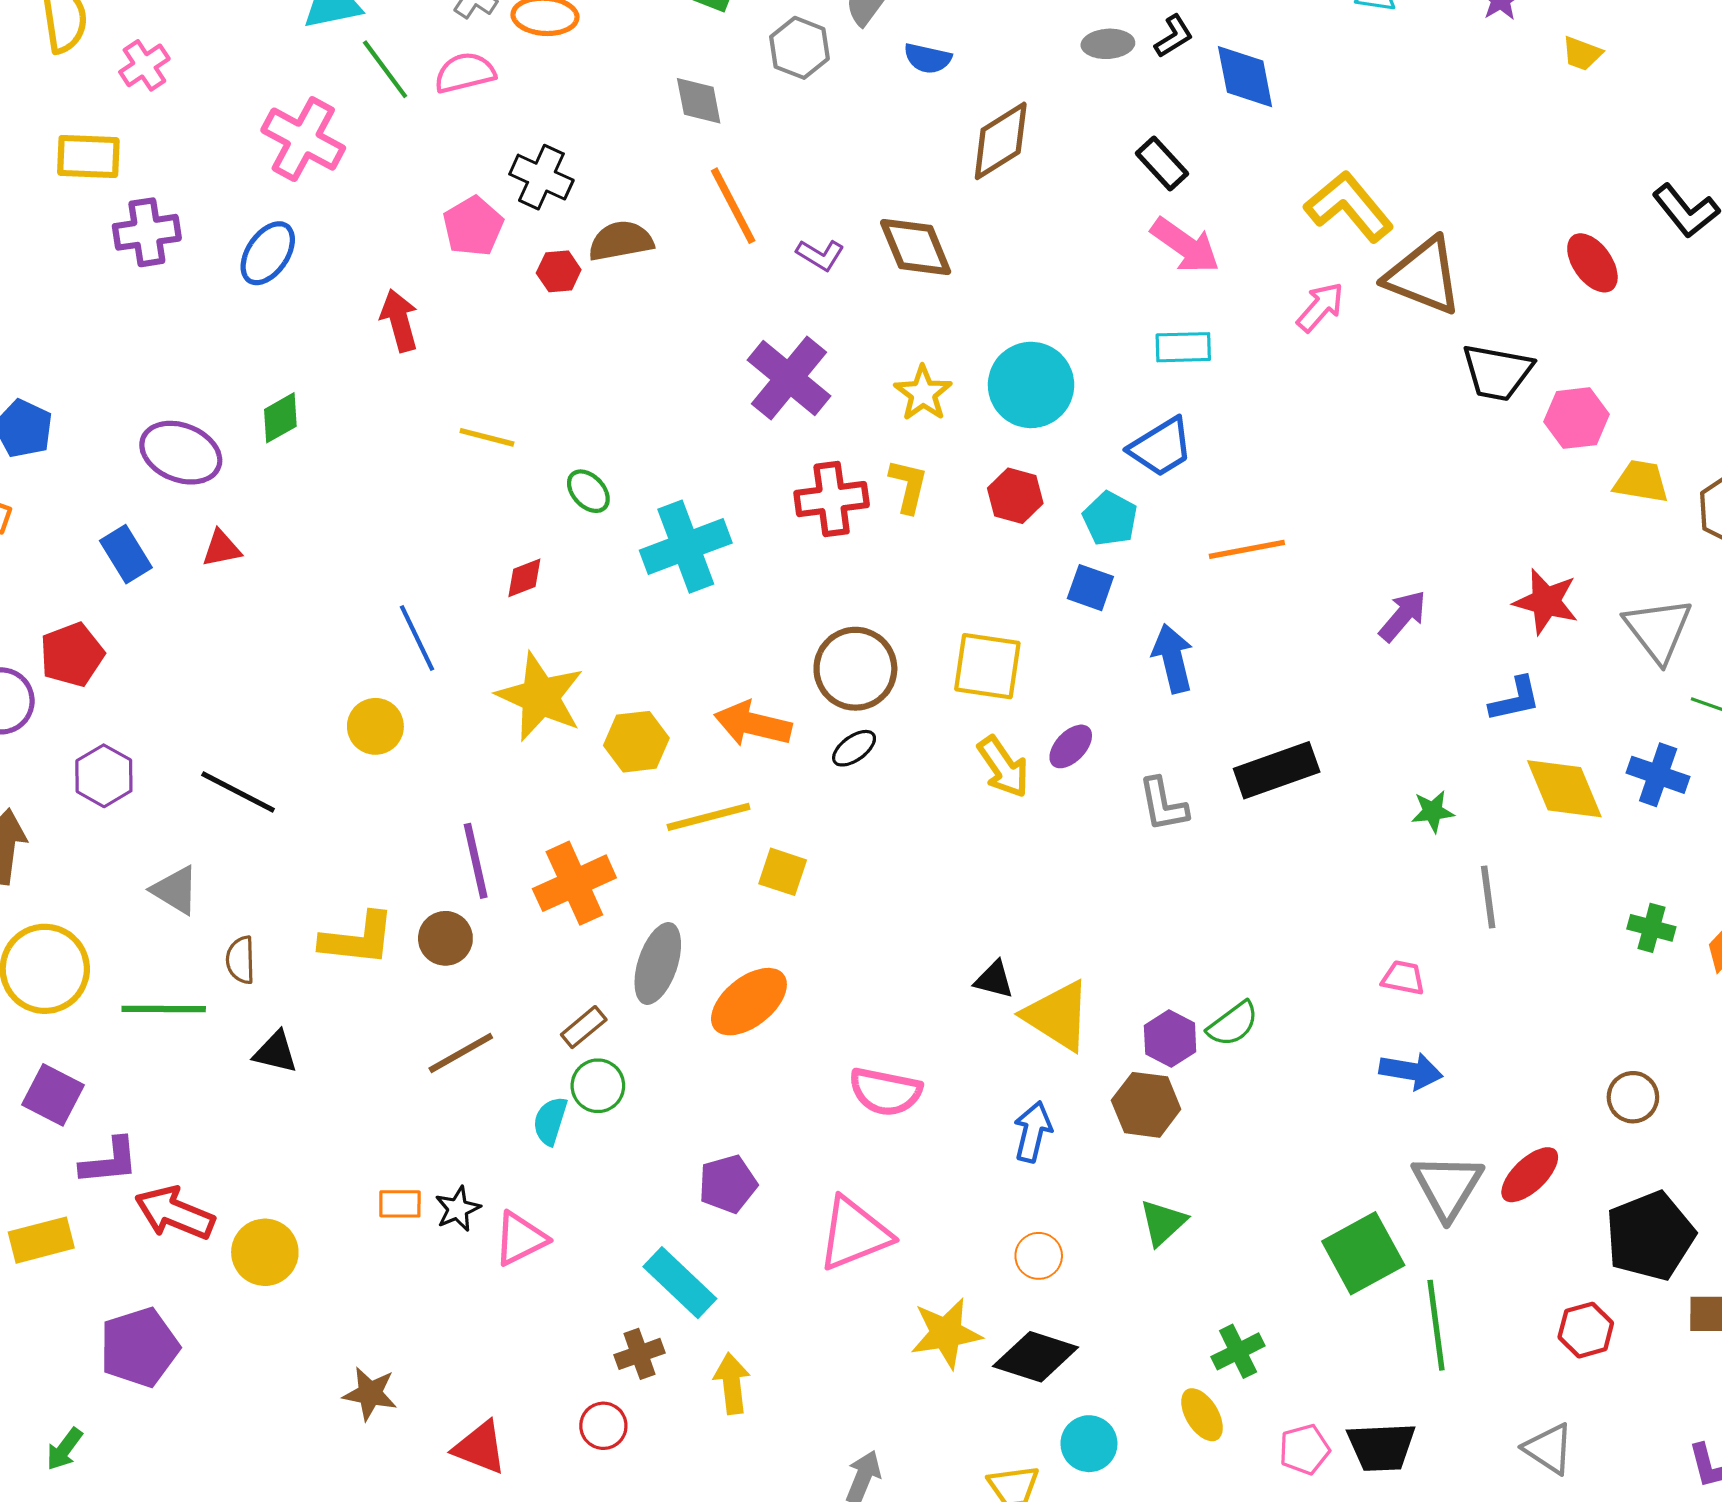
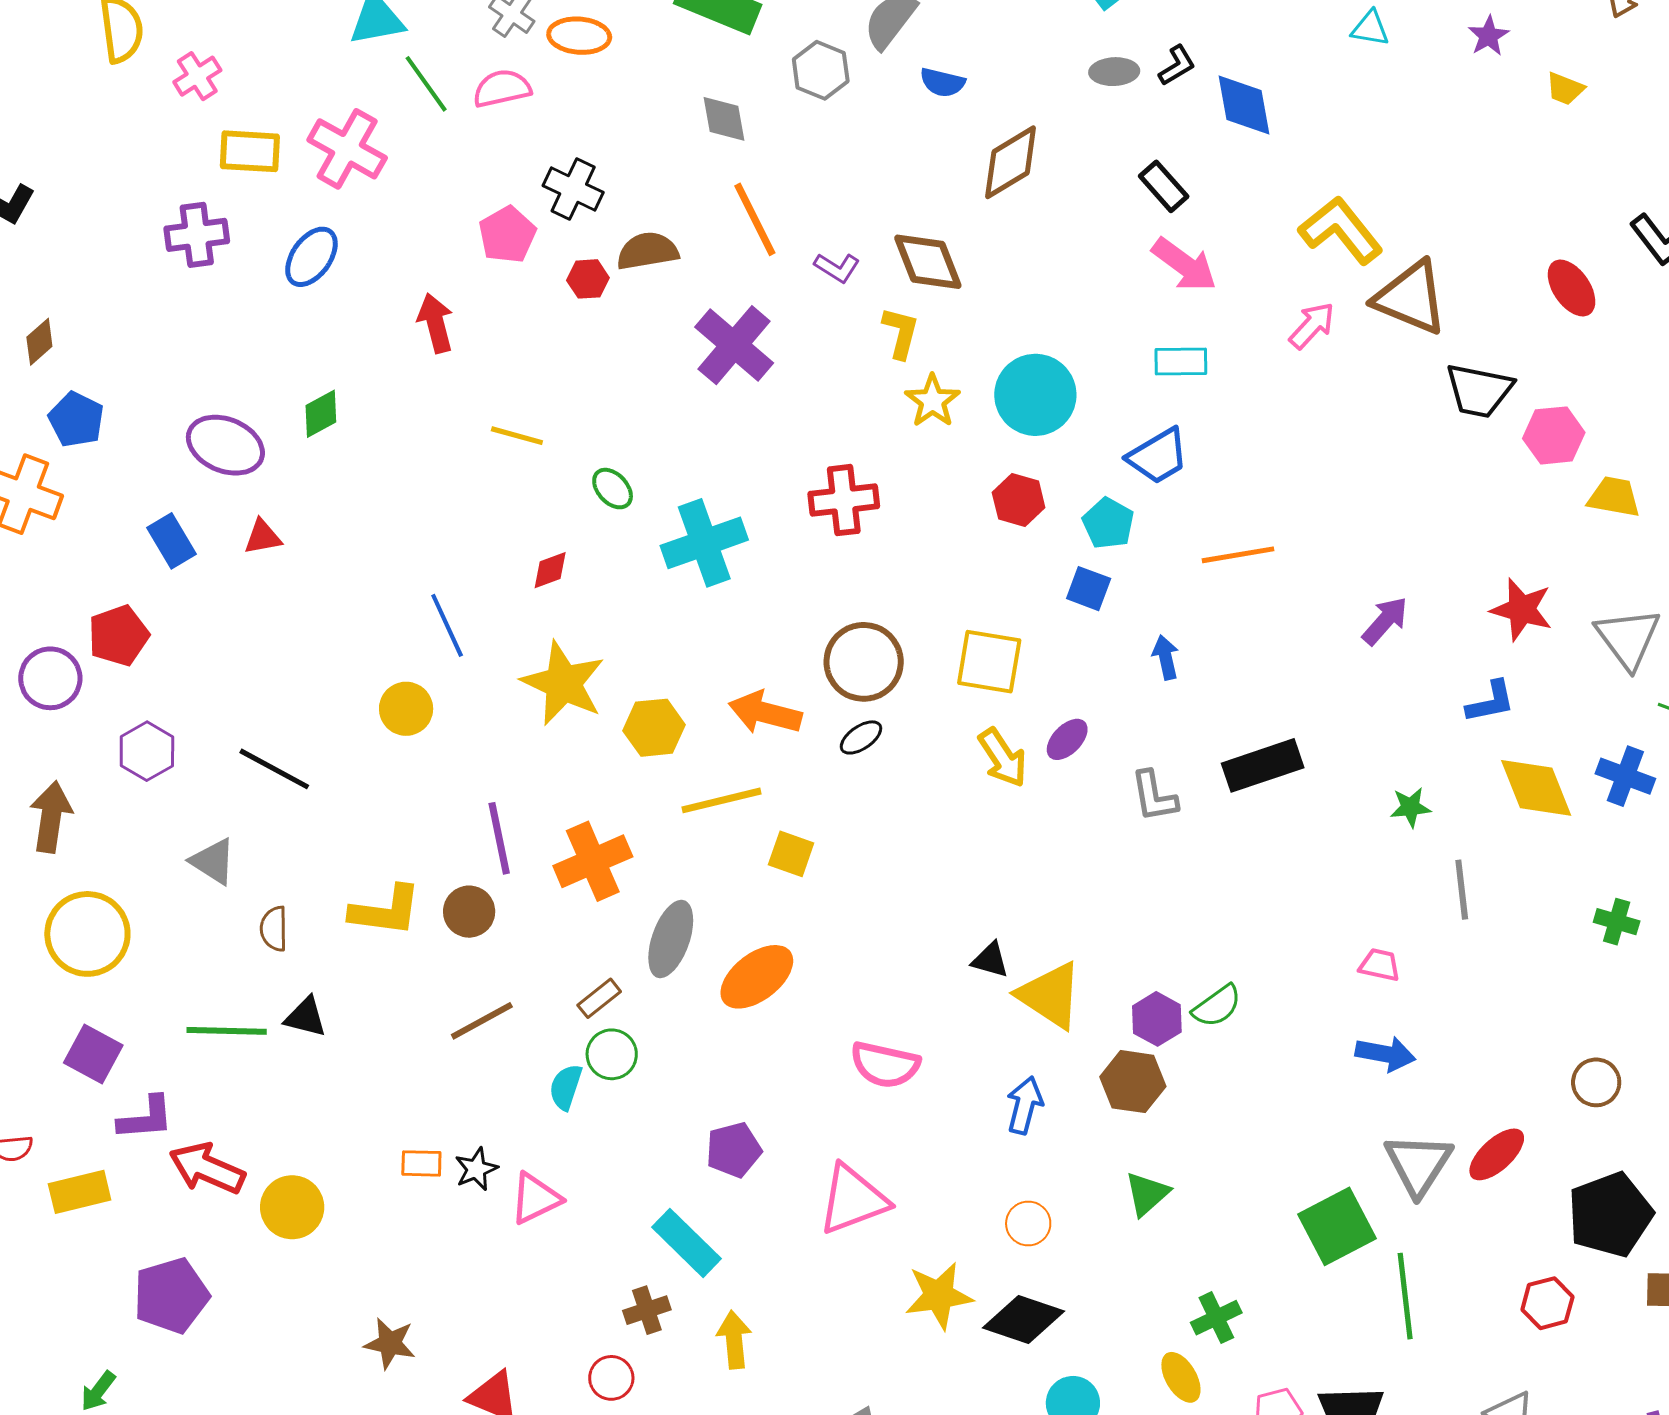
yellow rectangle: (88, 157) -> (250, 151), moved
purple cross: (789, 378) -> (734, 345), moved
yellow L-shape: (908, 486) -> (901, 333), moved
blue arrow: (1173, 658) -> (1166, 657), size x0.7
green line: (164, 1009) -> (227, 1031), moved

